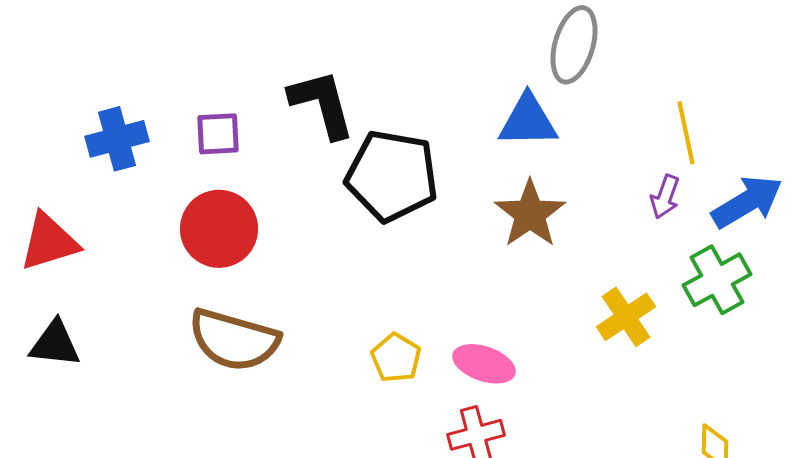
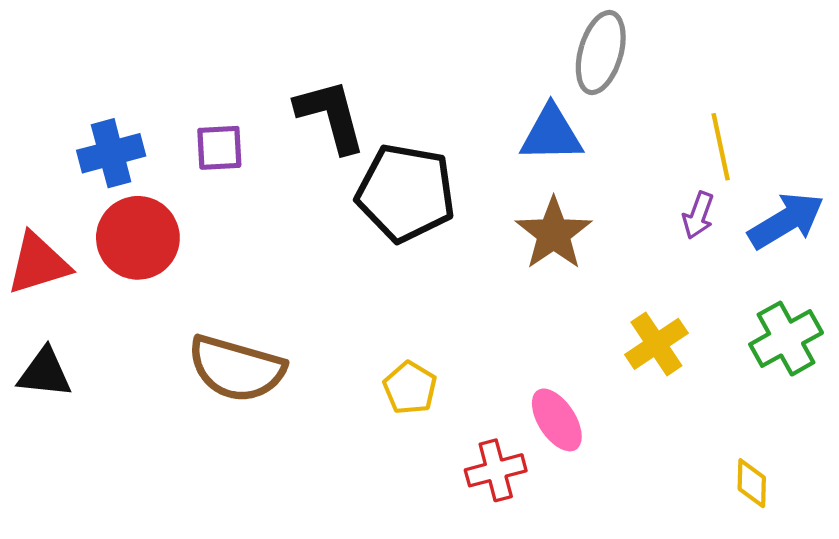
red circle: (219, 229) -> (138, 238), moved
green cross: (717, 280) -> (786, 339), moved
pink ellipse: (484, 364) -> (557, 420), moved, turned 38

